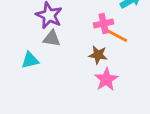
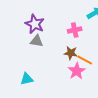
orange line: (117, 36) -> (85, 60), moved
cyan triangle: (30, 60) -> (27, 79), moved

